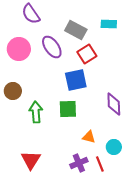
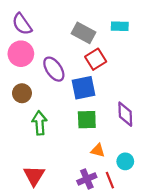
purple semicircle: (31, 14) -> (22, 24), moved
purple ellipse: (52, 47) -> (54, 69), moved
brown circle: (13, 91) -> (22, 93), moved
green square: (68, 109) -> (87, 120), moved

